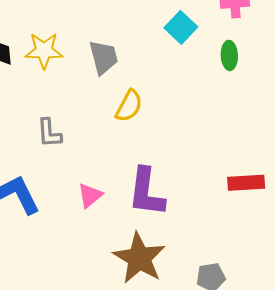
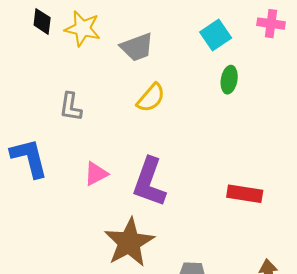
green ellipse: (229, 55) -> (229, 80), moved
gray trapezoid: (103, 57) -> (137, 47), turned 72

